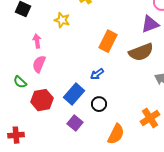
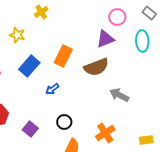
blue rectangle: (74, 94) -> (29, 66), moved
black circle: (99, 104) -> (64, 122), moved
purple square: (75, 123) -> (30, 129), moved

